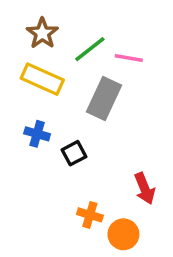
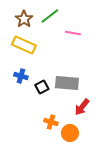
green line: (90, 49) -> (50, 16), moved
gray rectangle: (104, 99) -> (67, 83), moved, turned 70
red arrow: (145, 188) -> (82, 107), turned 60

